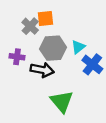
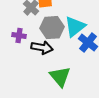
cyan triangle: (78, 47) -> (75, 27), size x1.6

